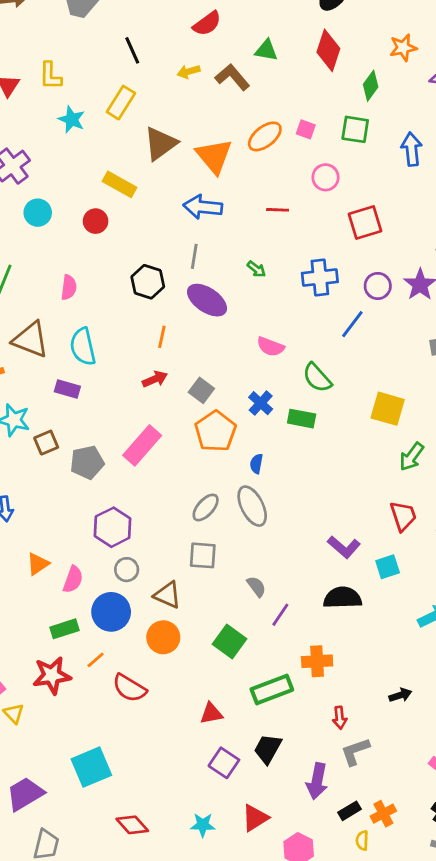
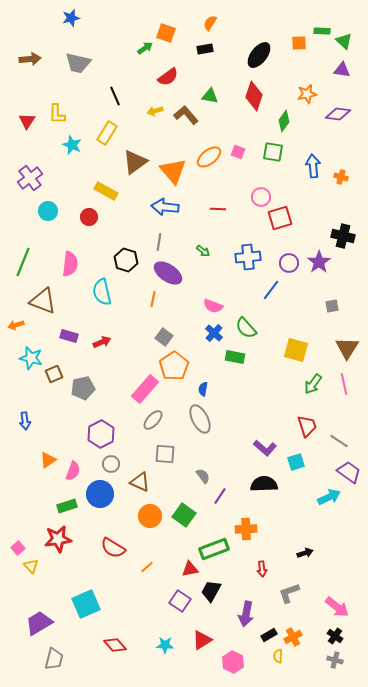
pink circle: (326, 177) -> (261, 197), moved
pink semicircle: (69, 287) -> (70, 264), size x1.4
orange line: (162, 337) -> (153, 299), moved
cyan semicircle: (83, 347) -> (102, 292), moved
red arrow: (155, 379) -> (102, 342), moved
blue cross: (261, 403) -> (214, 333), moved
pink rectangle: (142, 445) -> (145, 389), moved
gray ellipse: (206, 507) -> (153, 420), moved
orange circle: (163, 637) -> (150, 516), moved
orange line: (96, 660) -> (147, 567), moved
red triangle: (211, 713) -> (190, 569), moved
gray L-shape: (355, 752) -> (289, 593), moved

